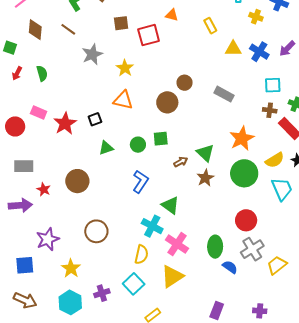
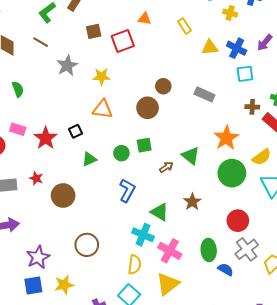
yellow star: (125, 68) -> (101, 77), turned -30
cyan square: (273, 85) -> (245, 74), moved
brown star: (205, 178) -> (192, 202), moved
red star: (44, 189) -> (36, 178), moved
blue square: (25, 265) -> (33, 286), moved
yellow star: (71, 268) -> (64, 285), turned 30

